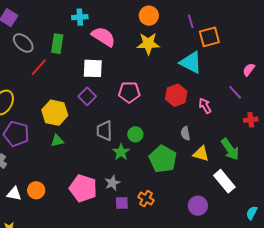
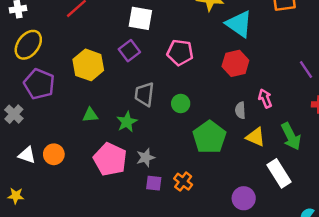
cyan triangle: (191, 62) -> (239, 24), moved
pink arrow: (205, 106) -> (265, 98), moved
green triangle: (57, 141) -> (90, 115), moved
green star: (121, 152) -> (127, 122), moved

